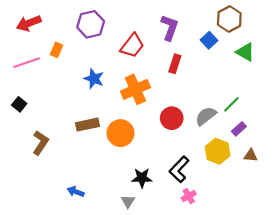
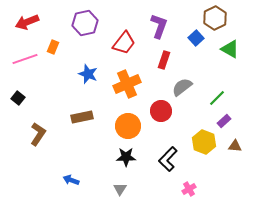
gray semicircle: (206, 116) -> (182, 87), moved
orange circle: (121, 133) -> (128, 126), moved
black star: (142, 178) -> (126, 157), moved
pink cross: (189, 196) -> (189, 189), moved

